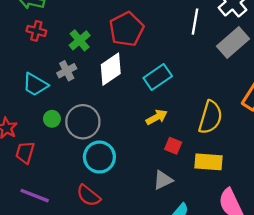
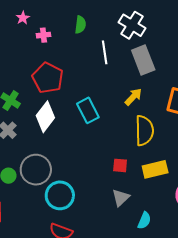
gray rectangle: (233, 42) -> (143, 60), turned -52
cyan rectangle: (158, 77) -> (88, 110), turned -65
yellow arrow: (157, 117) -> (133, 97), moved

